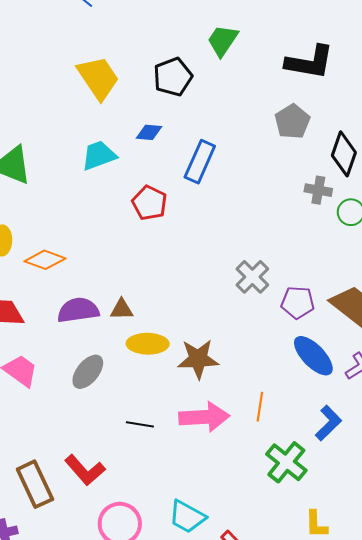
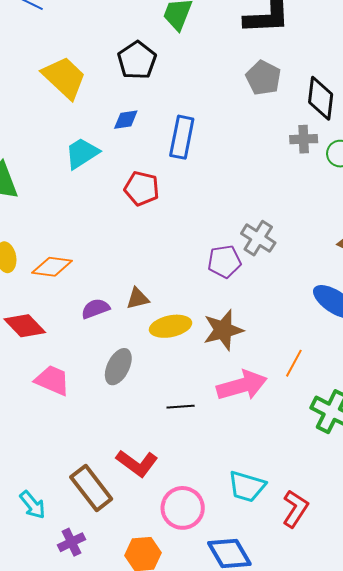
purple pentagon: (298, 302) -> (224, 262), moved
purple semicircle: (78, 310) -> (95, 309), size x0.7
orange line: (260, 407) -> (294, 363), turned 32

